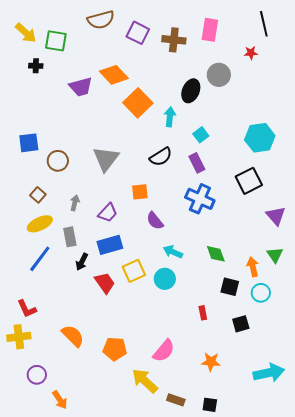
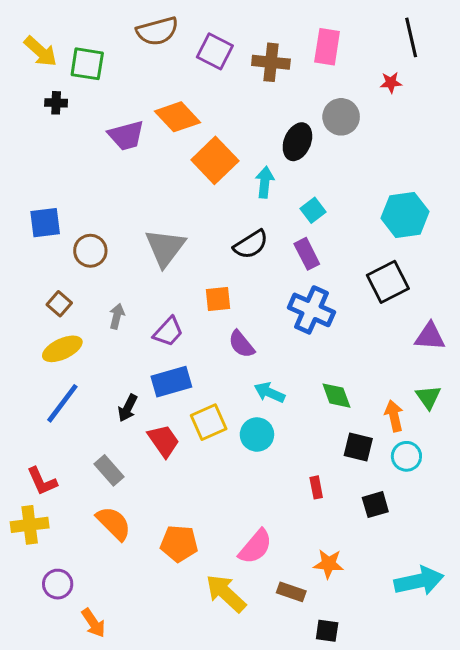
purple triangle: (276, 216) -> (430, 336), turned -45
gray rectangle: (70, 237) -> (109, 470), moved, turned -30
brown rectangle: (176, 400) -> (291, 592), moved

